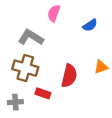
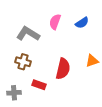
pink semicircle: (54, 13) -> (55, 22), moved
brown cross: (25, 68) -> (23, 62), size x0.7

